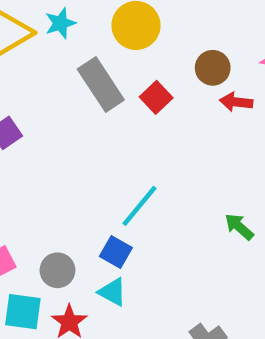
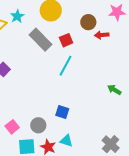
red square: (156, 97) -> (66, 40), turned 32
cyan line: (140, 206) -> (65, 66), moved
cyan triangle: (112, 292) -> (66, 141), moved

